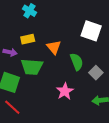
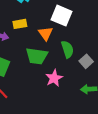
white square: (91, 31) -> (62, 16), moved
green trapezoid: (32, 67) -> (37, 56), moved

